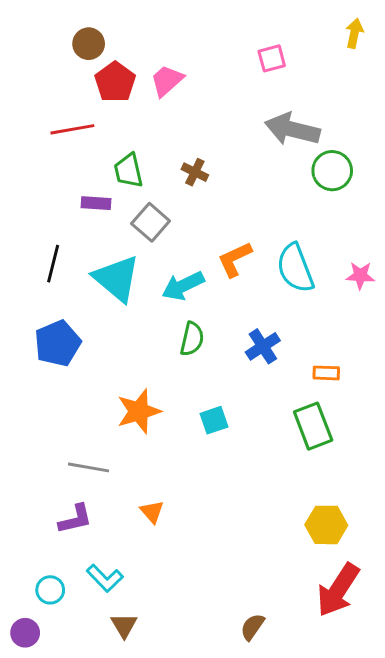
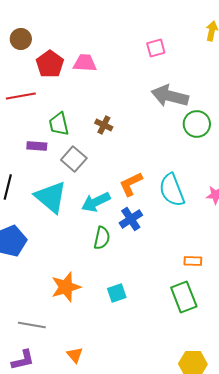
brown circle: (89, 44) -> (21, 39), moved
pink trapezoid: (167, 81) -> (85, 63), turned 45
blue cross: (263, 346) -> (131, 219), moved

